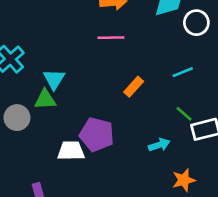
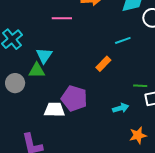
pink line: (111, 38) -> (62, 18), moved
cyan line: (183, 72) -> (123, 40), moved
green line: (184, 114) -> (140, 86), turned -40

